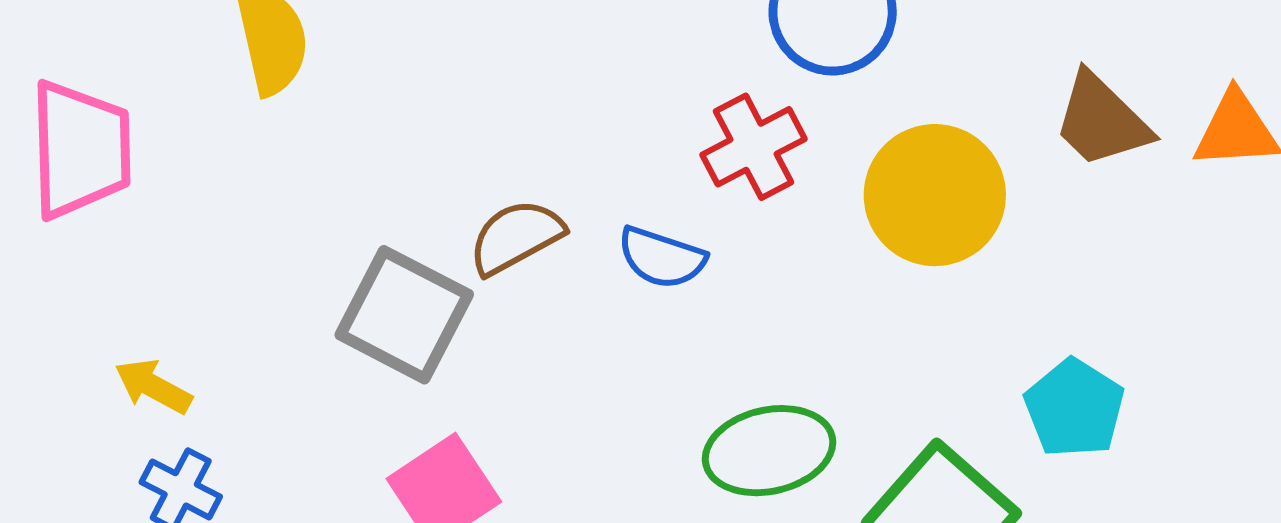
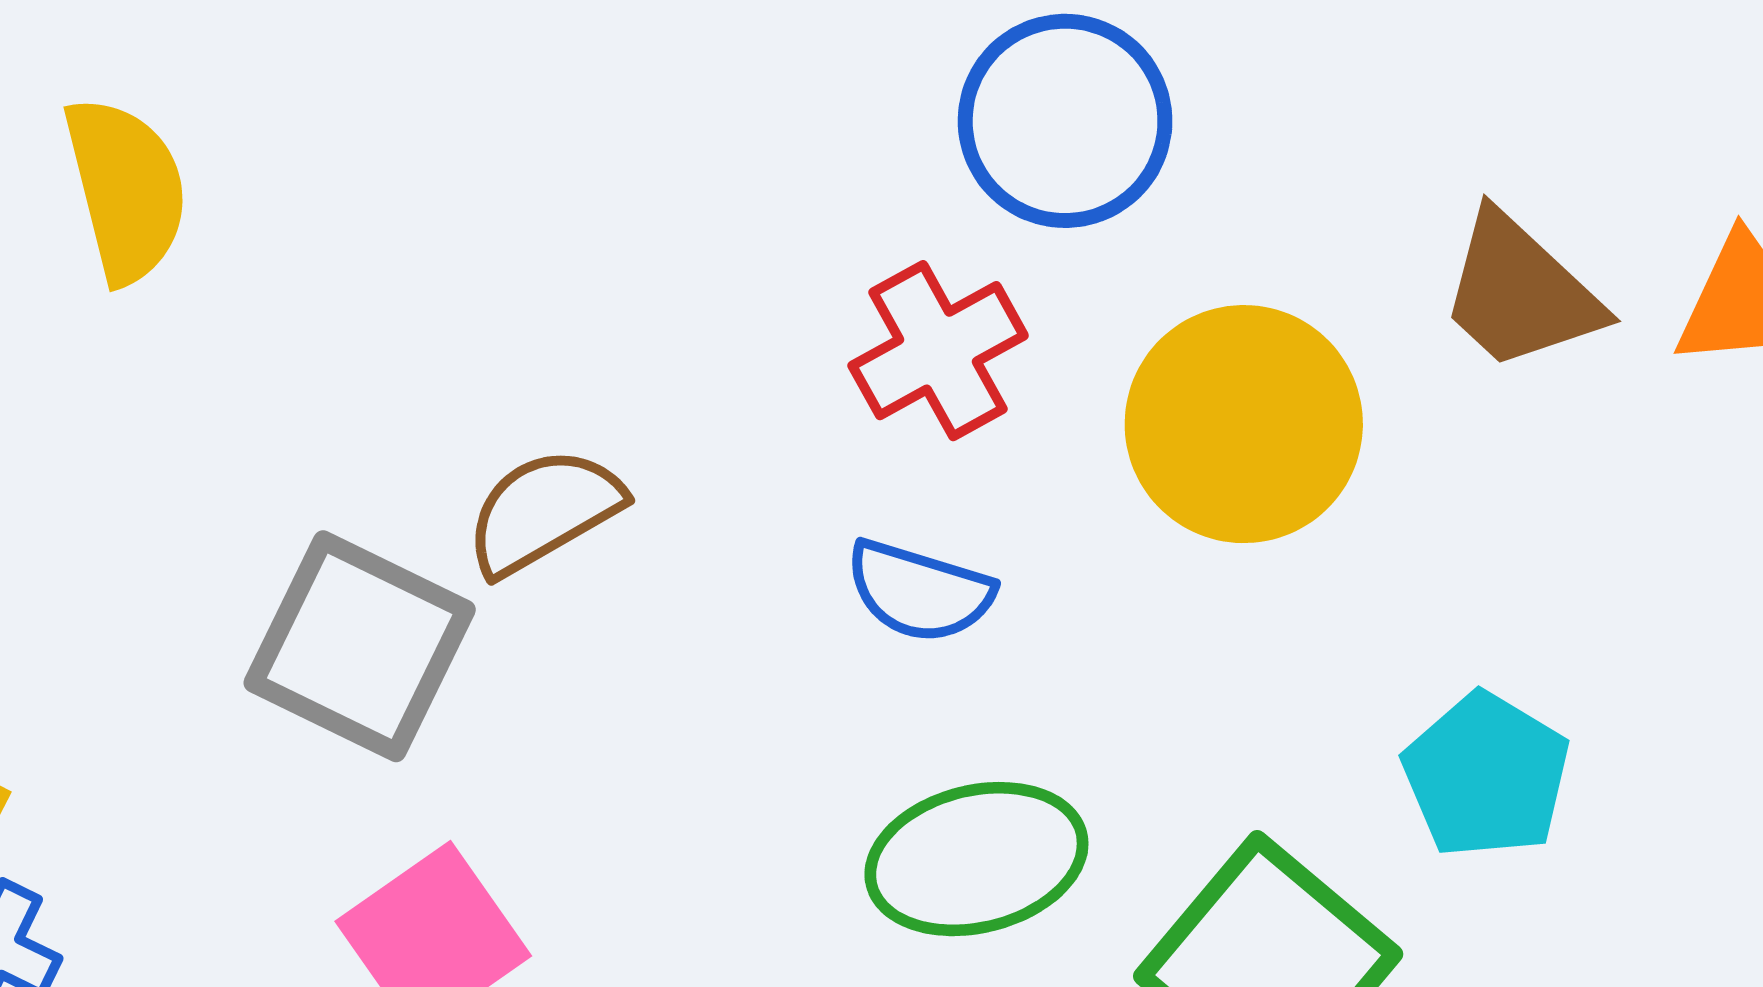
blue semicircle: (662, 258) -> (920, 591), moved

